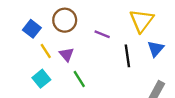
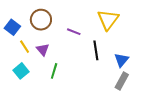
blue triangle: (156, 49) -> (121, 60), moved
green line: (79, 79) -> (54, 71), turned 49

